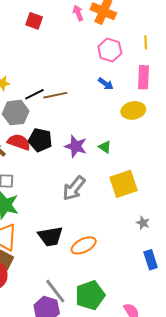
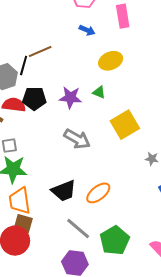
black line: (34, 94) -> (24, 65), moved, turned -36
yellow ellipse: (133, 110) -> (111, 61), moved
gray arrow: (74, 188) -> (77, 139), turned -88
gray line: (55, 291) -> (78, 228), moved

